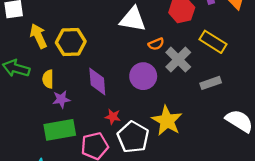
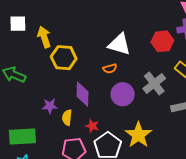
yellow arrow: (38, 36) -> (44, 37), moved
orange semicircle: (156, 44) -> (110, 69), moved
yellow semicircle: (48, 79) -> (67, 118), moved
green rectangle: (60, 130) -> (22, 137), moved

